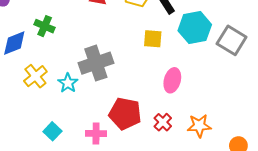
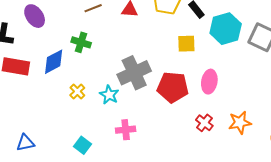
yellow cross: (35, 76) -> (77, 91), size x0.7
red pentagon: (125, 114) -> (173, 87), moved
cyan square: (52, 131) -> (82, 145), moved
pink cross: (96, 133) -> (126, 130), moved

